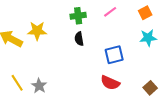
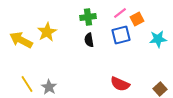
orange square: (145, 13) -> (137, 19), moved
yellow star: (37, 31) -> (47, 32), turned -30
blue square: (114, 55) -> (121, 35), moved

